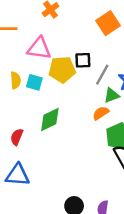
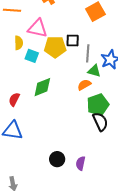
gray line: (102, 75) -> (88, 53), turned -30
yellow semicircle: (16, 80) -> (19, 43), moved
green triangle: (112, 95) -> (94, 71), turned 32

